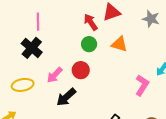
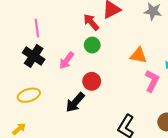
orange triangle: (119, 44) -> (138, 55), moved
red circle: (81, 70) -> (92, 81), moved
pink arrow: (55, 75) -> (67, 61), moved

